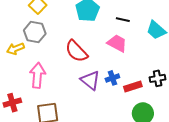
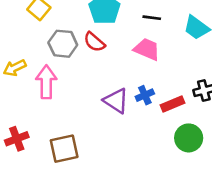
gray hexagon: (35, 32) -> (63, 44), moved
red semicircle: (76, 51) -> (94, 42), moved, size x0.7
pink arrow: (37, 75) -> (46, 82), moved

